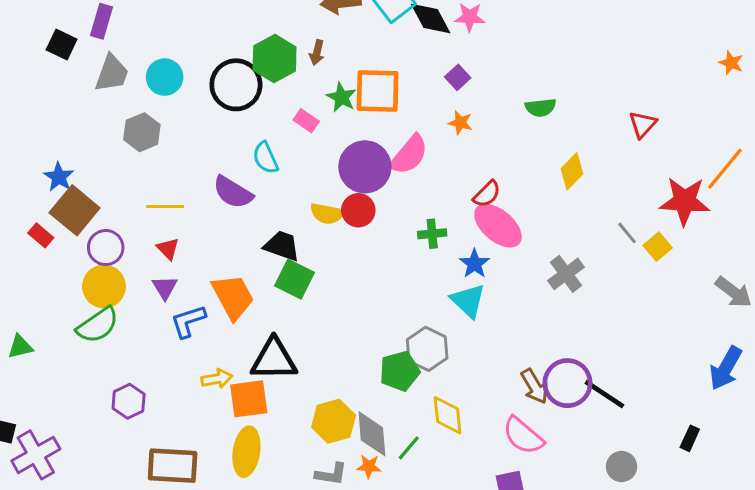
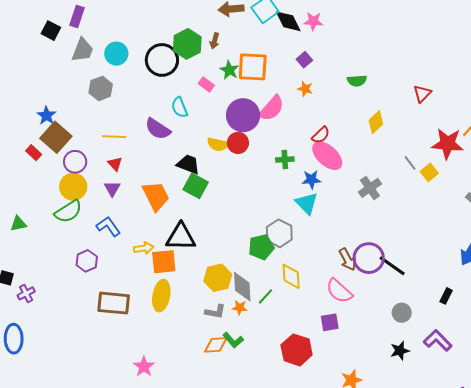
blue star: (474, 264) -> (311, 180), turned 30
blue L-shape: (188, 321) -> (108, 226), moved, turned 70
purple cross: (36, 455) -> (26, 293), size x0.6

